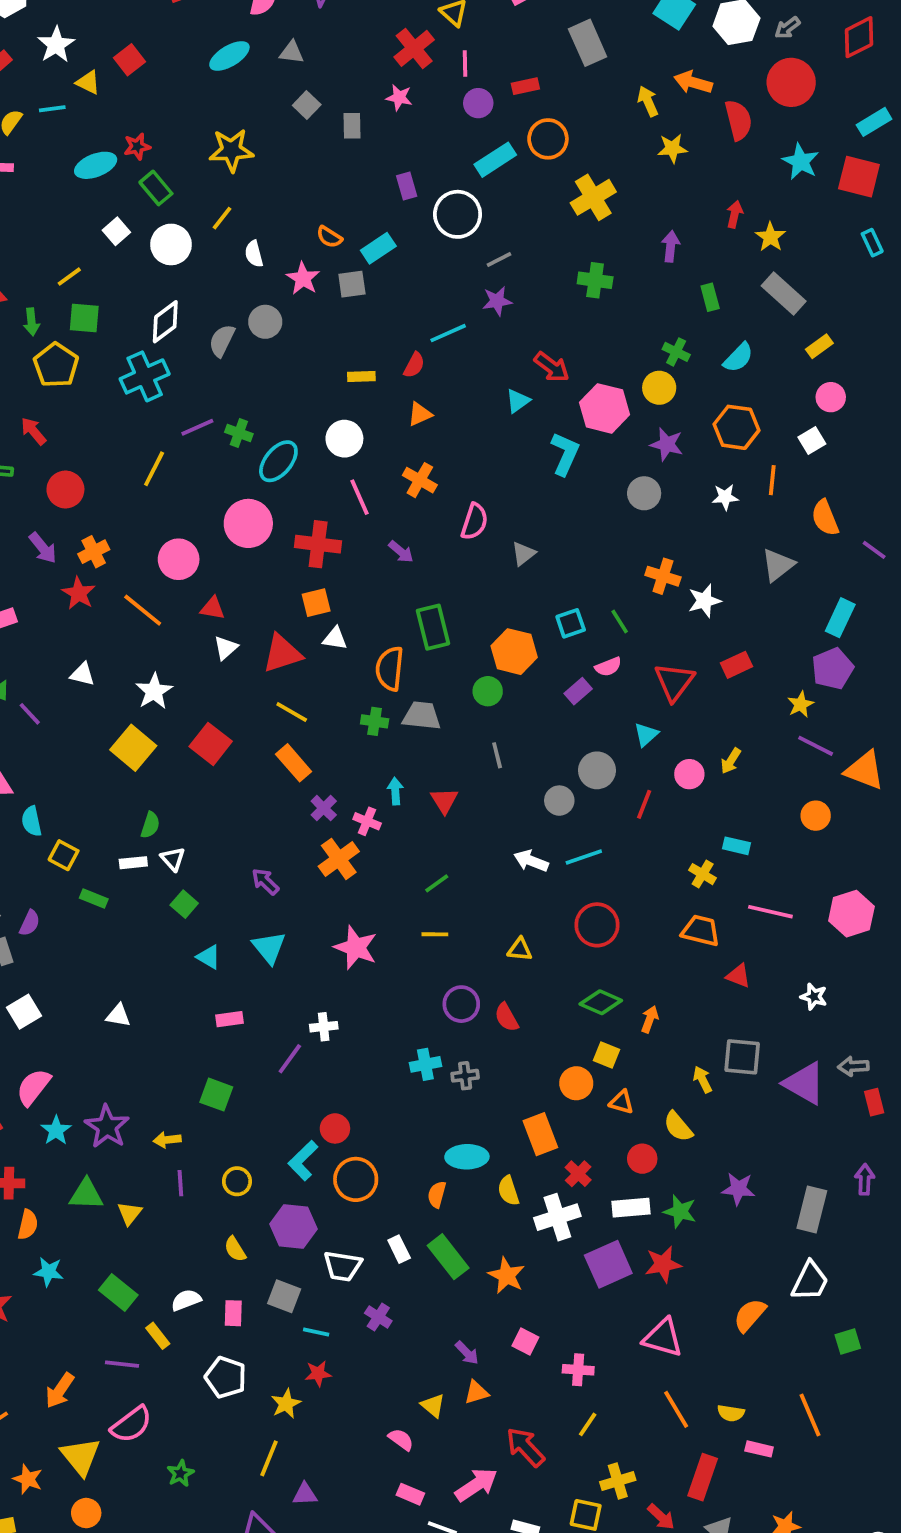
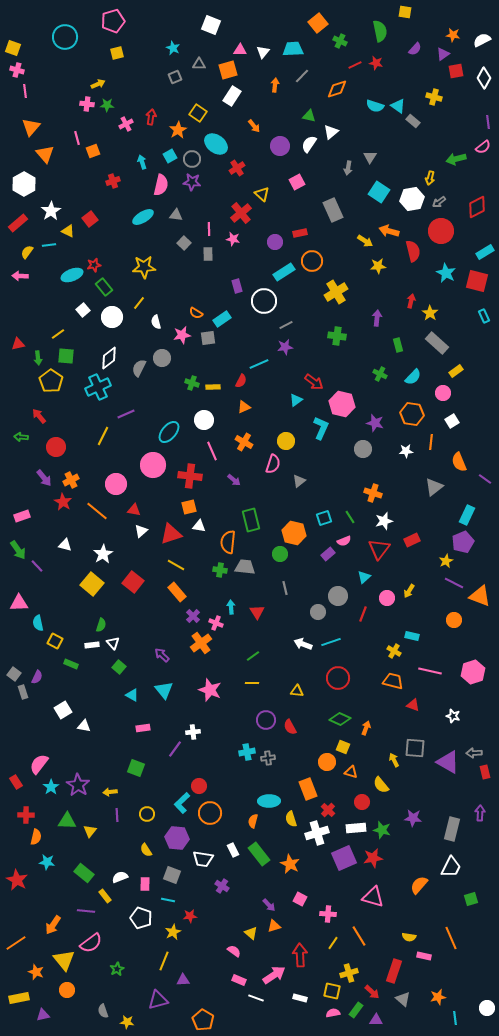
pink line: (465, 64) -> (209, 229), moved
yellow arrow: (648, 101) -> (365, 241), turned 147
pink star: (303, 278) -> (182, 335), turned 30
yellow circle: (659, 388) -> (286, 441), moved
pink circle: (831, 397) -> (443, 393), moved
green cross: (239, 433) -> (192, 383), moved
white star: (704, 601) -> (384, 521), moved
white square: (24, 1012) -> (63, 710), moved
cyan line: (316, 1332) -> (168, 900), moved
orange line: (676, 1409) -> (359, 936), moved
red arrow: (525, 1447) -> (300, 955), turned 40

